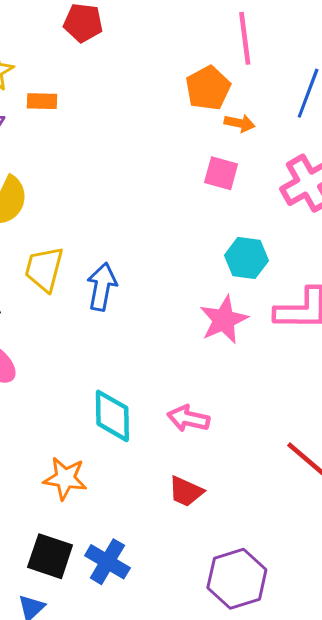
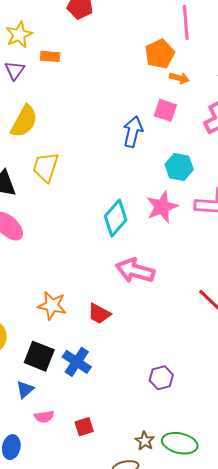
blue arrow: (102, 287) -> (133, 132), moved
cyan diamond: (112, 416) -> (116, 218), moved, turned 39
pink arrow: (188, 419) -> (135, 271), size x1.4
red trapezoid: (186, 492) -> (99, 314), moved
purple hexagon: (237, 579) -> (161, 378), size x0.6

